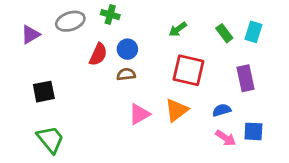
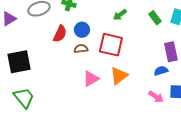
red square: (188, 70) -> (111, 45), moved
black square: (44, 92) -> (19, 62), size x1.4
blue semicircle: (222, 110) -> (161, 71), moved

